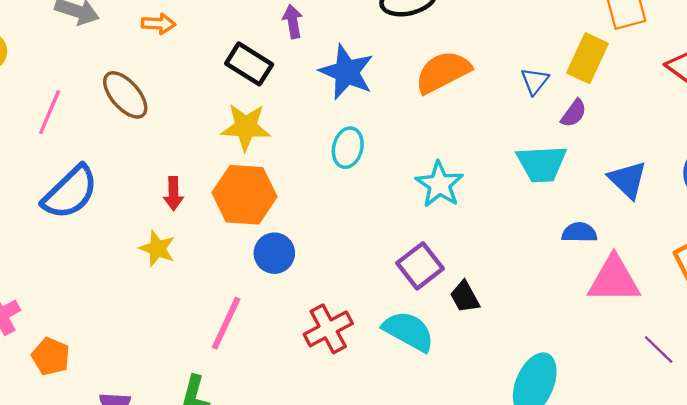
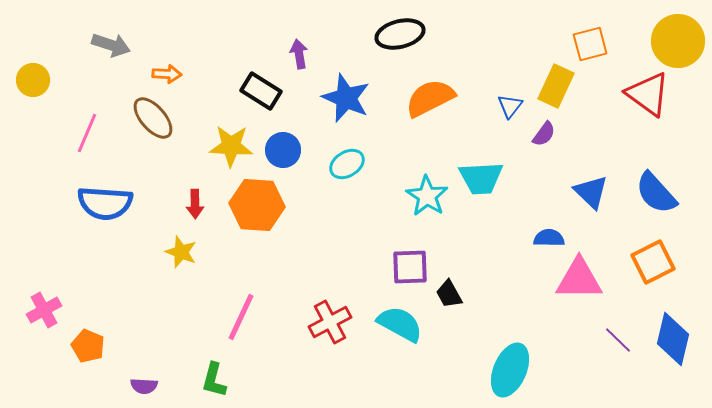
orange arrow: (158, 24) -> (167, 74), moved
yellow star: (246, 127) -> (231, 146), moved
cyan ellipse: (348, 148) -> (347, 164), turned 44
cyan trapezoid: (542, 164) -> (481, 178), moved
blue semicircle: (70, 192) -> (105, 203), turned 48
blue circle: (274, 253) -> (283, 150), moved
purple square: (420, 266) -> (410, 267), turned 36

